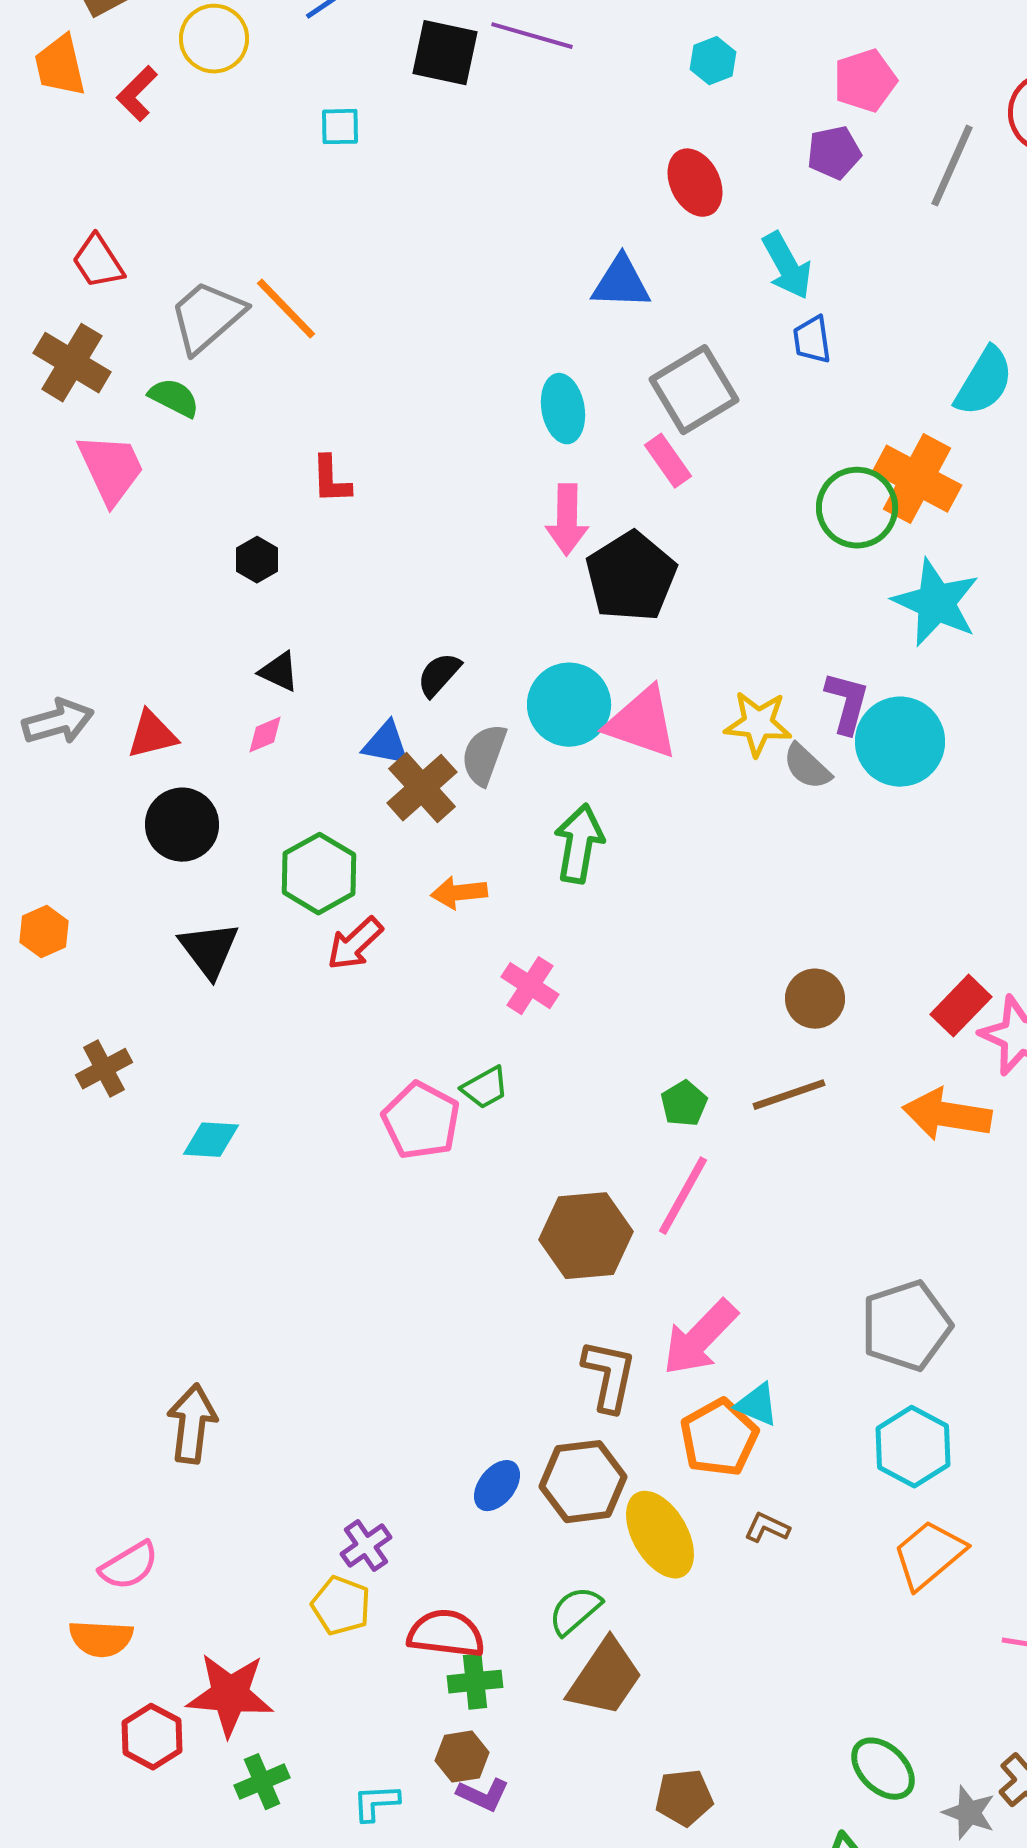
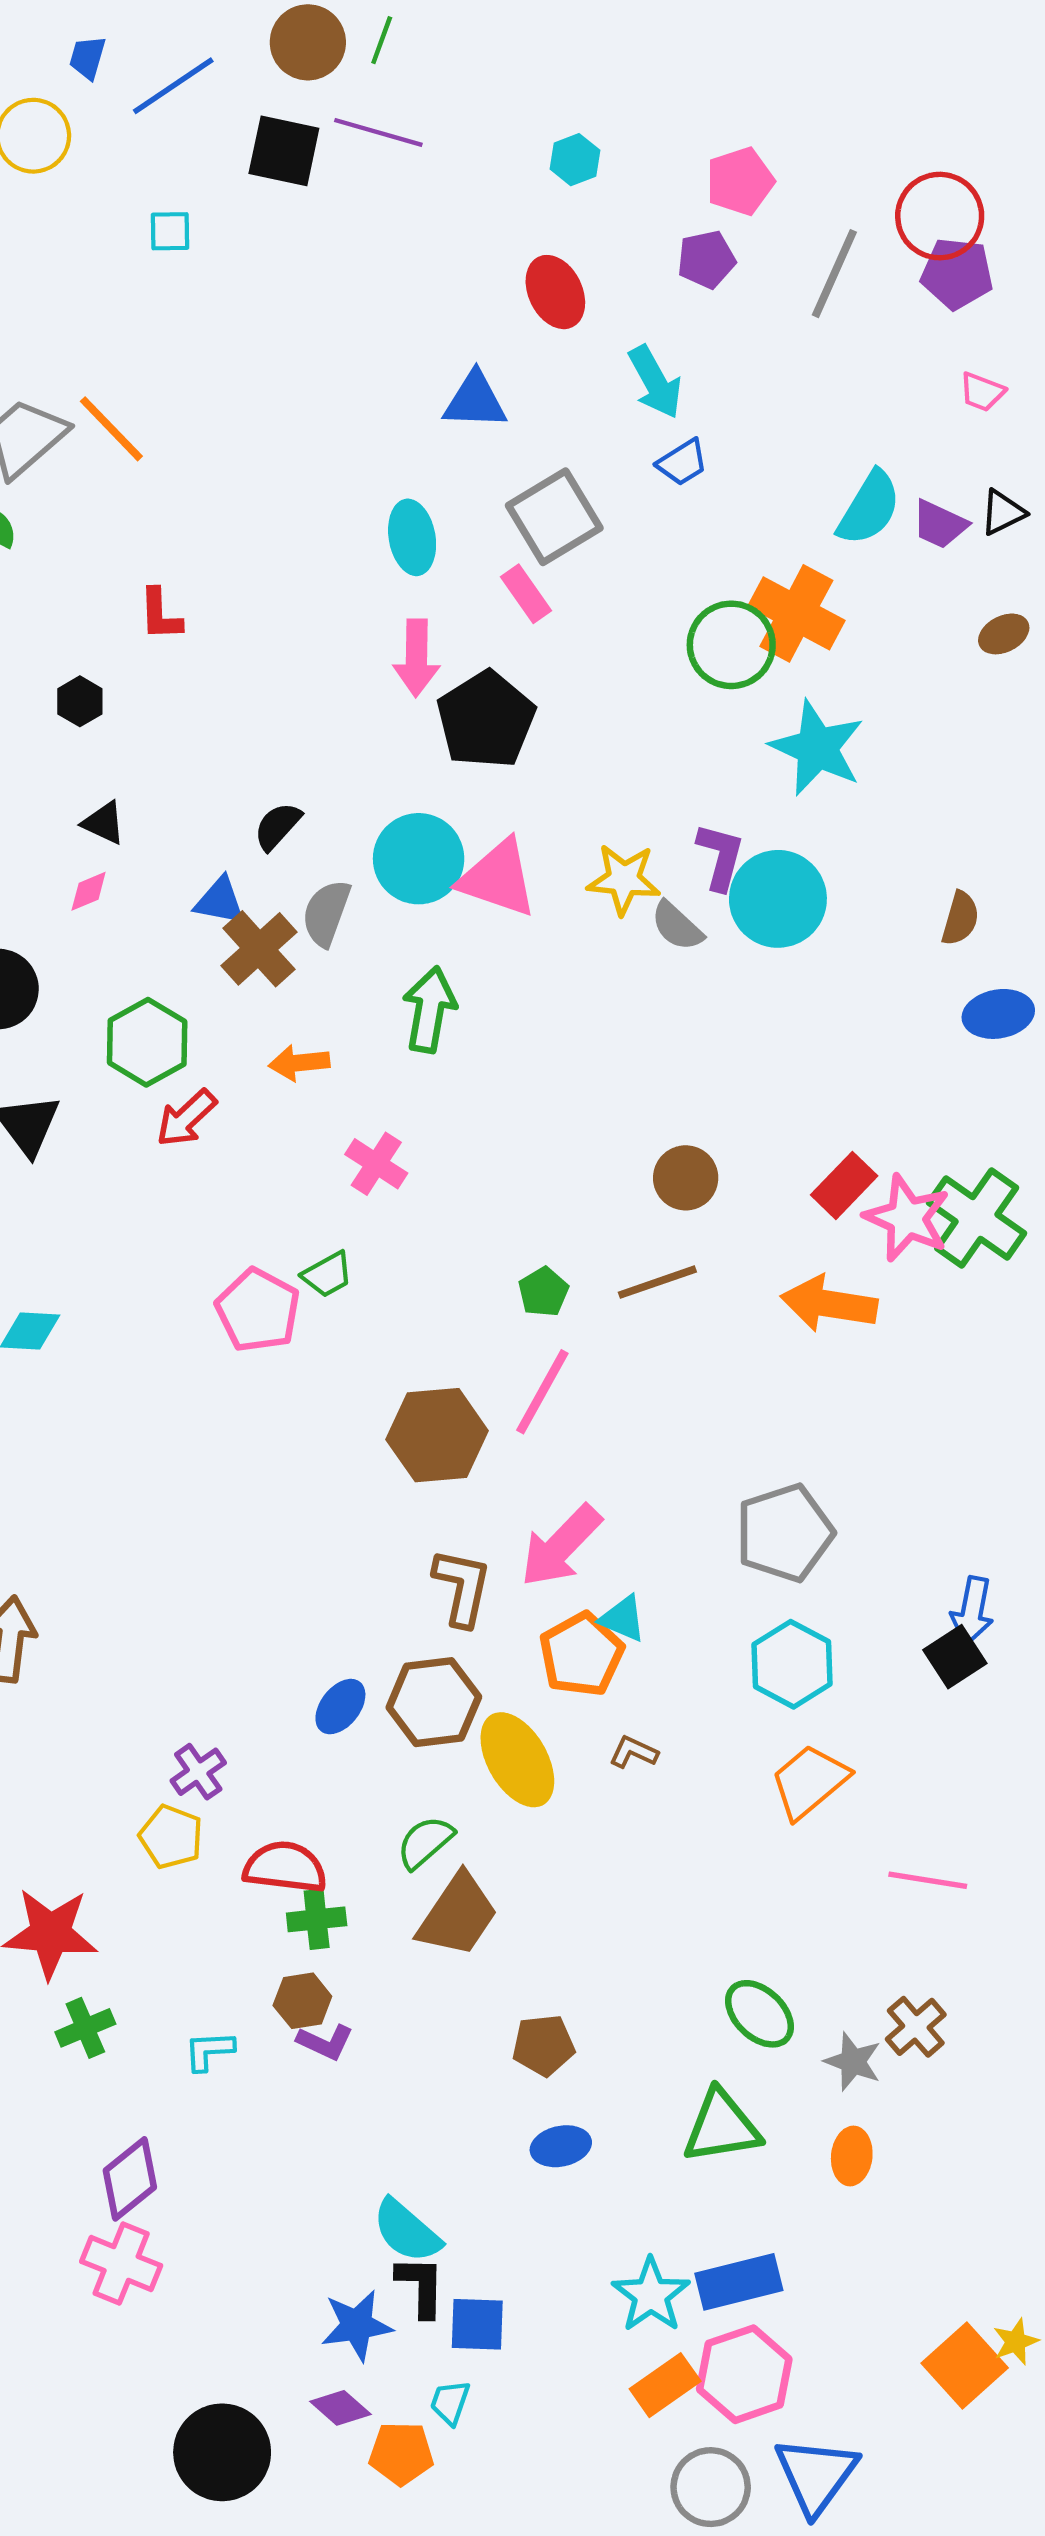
blue trapezoid: (812, 340) -> (682, 462), turned -114

